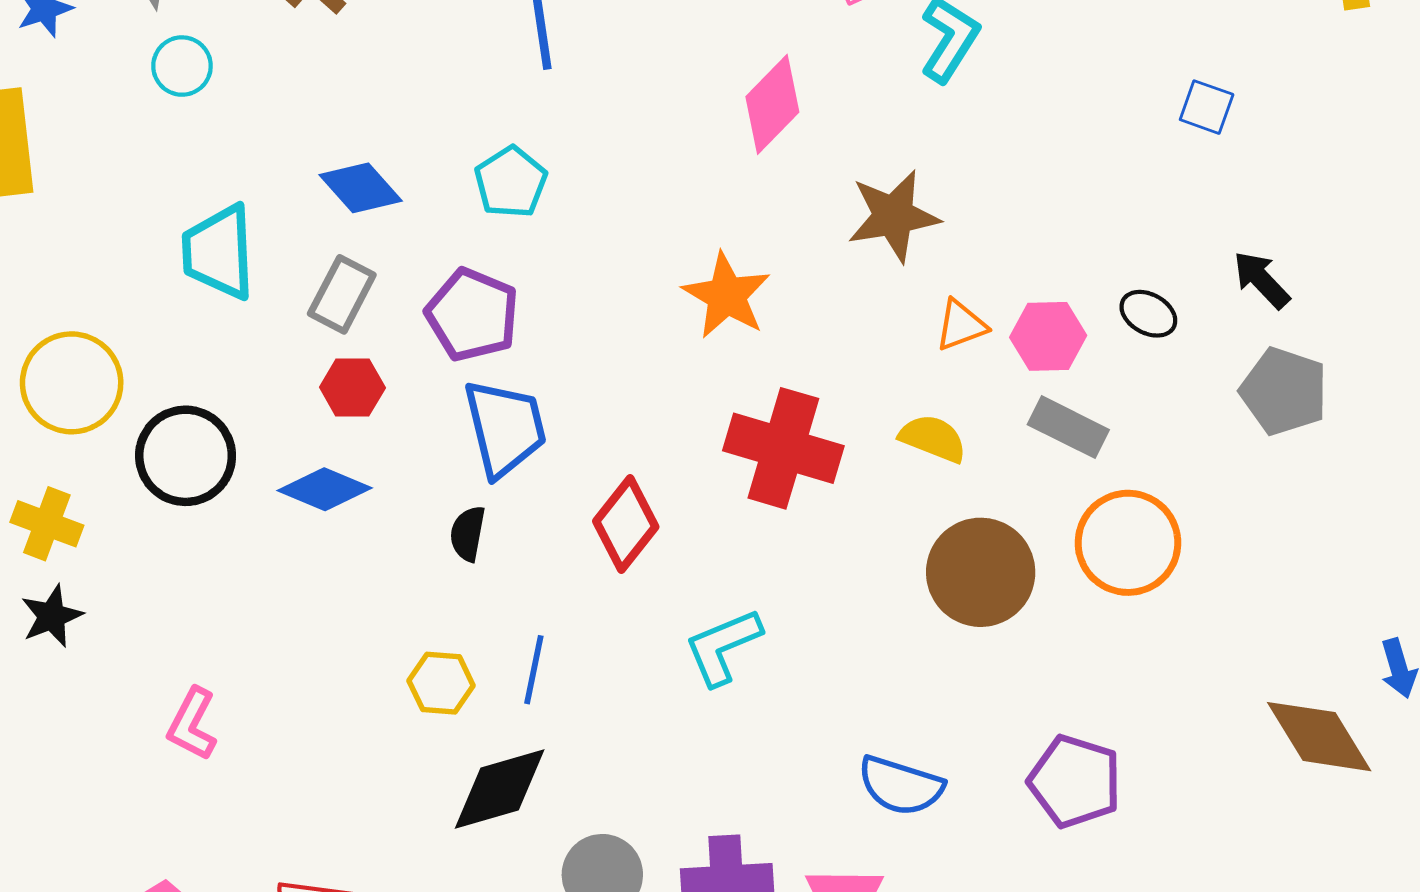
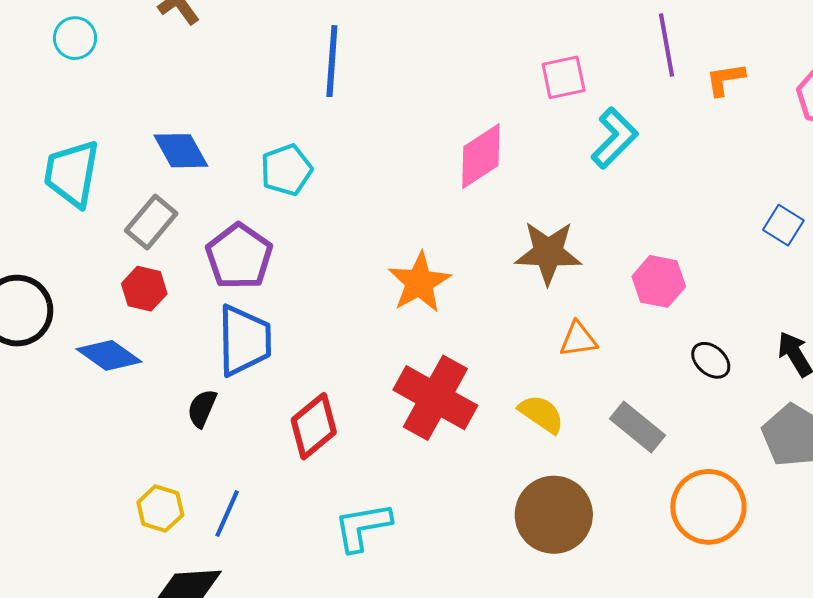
pink hexagon: (1048, 336) -> (659, 281), moved
orange circle: (1128, 543) -> (708, 507), moved

